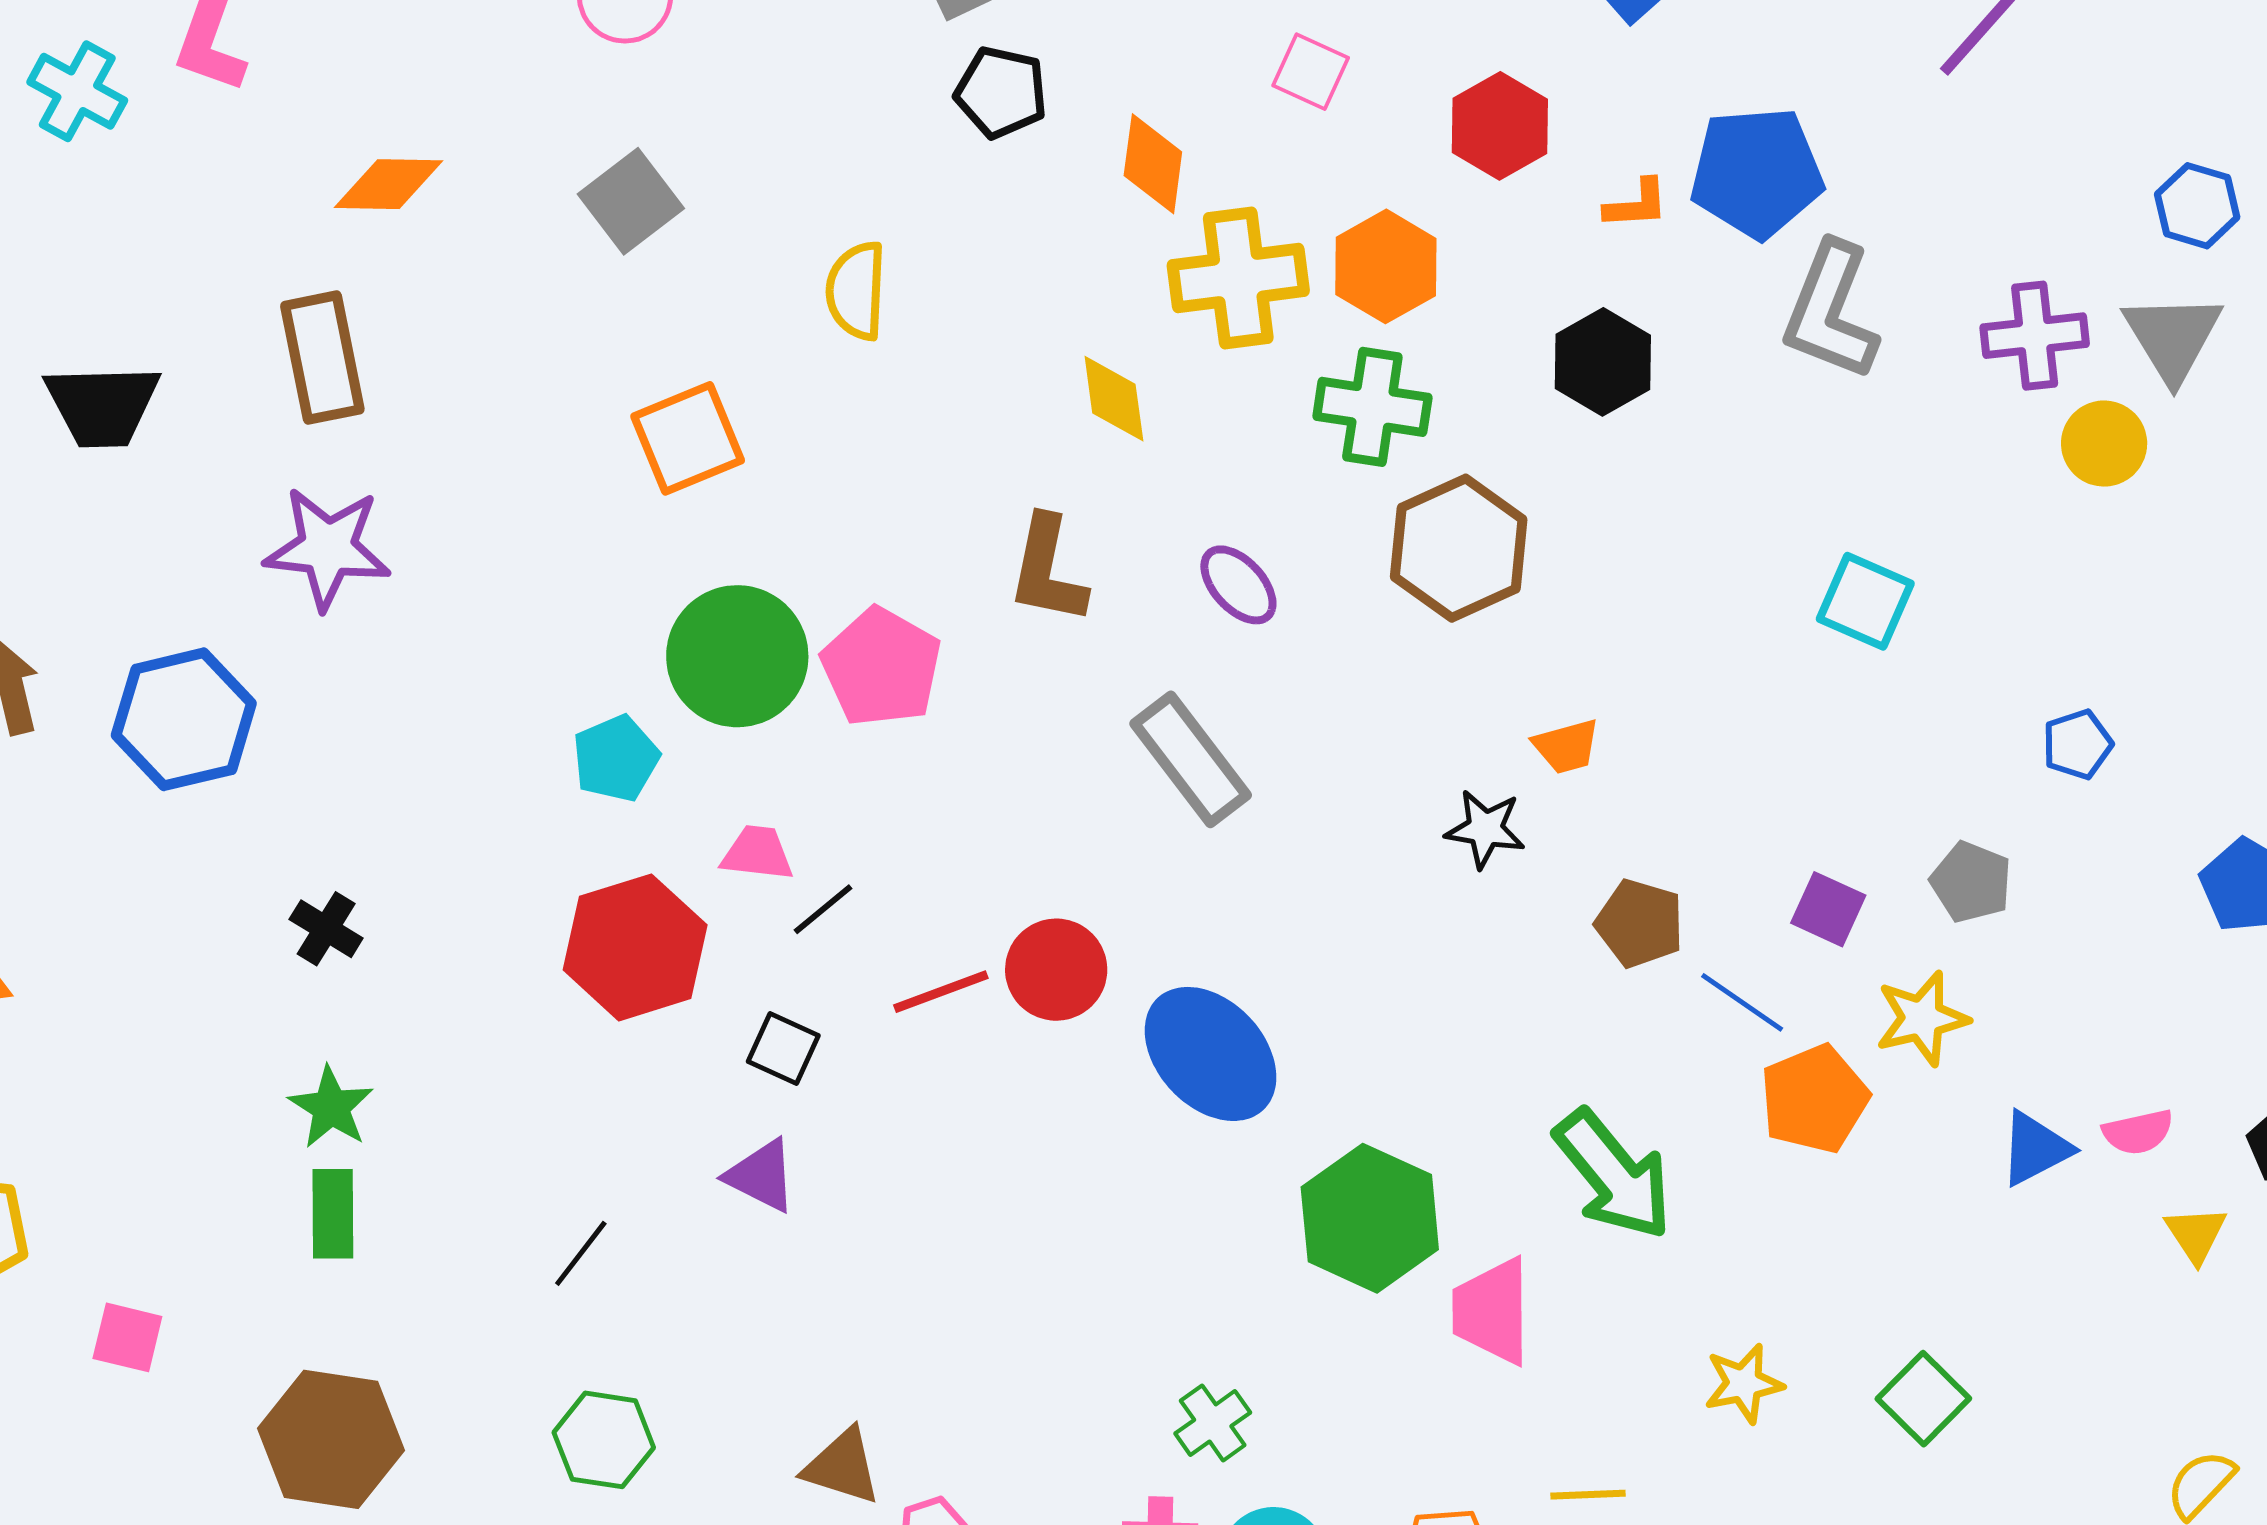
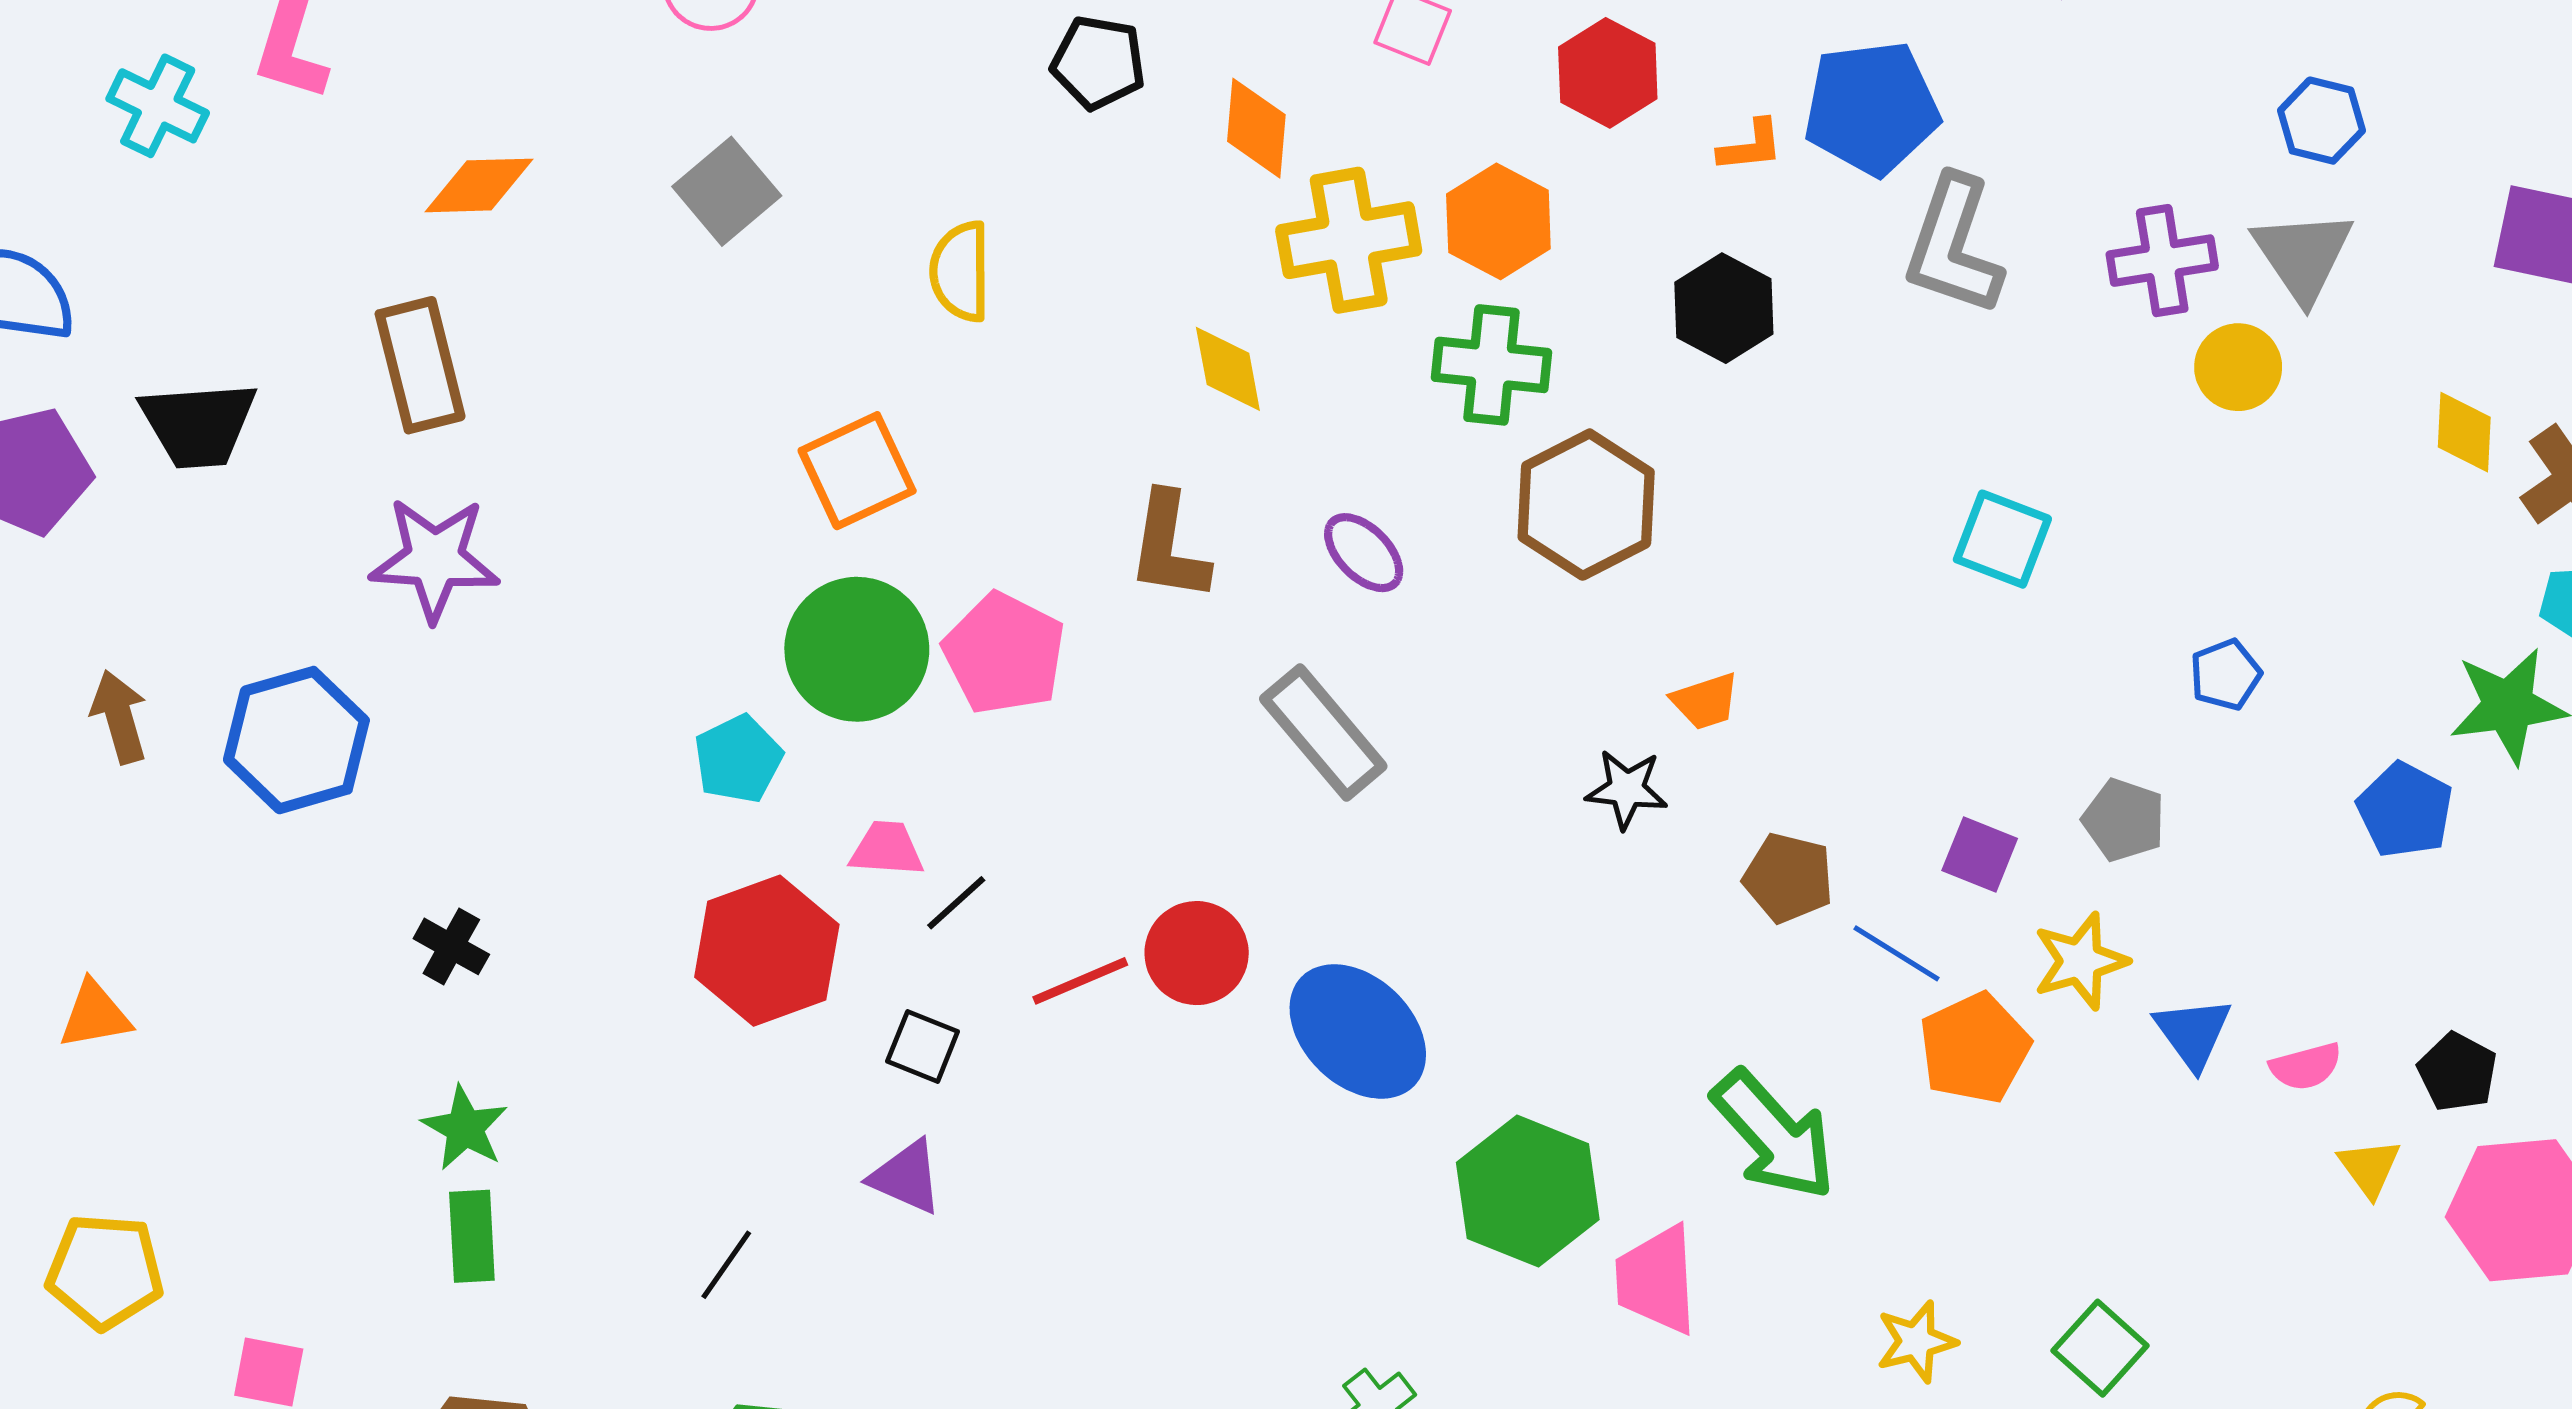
orange square: (688, 438) -> (857, 471), moved
blue triangle: (2035, 1149) -> (2193, 1033), moved, turned -36

